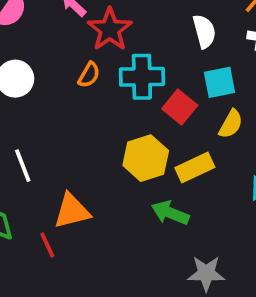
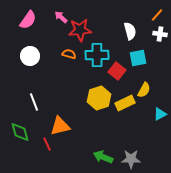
red star: (110, 29) -> (80, 30), turned 30
orange semicircle: (89, 75) -> (69, 54), turned -104
yellow semicircle: (231, 124) -> (144, 90), moved
green arrow: (170, 213) -> (103, 157), moved

